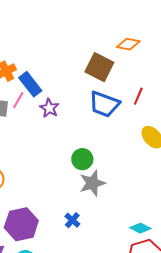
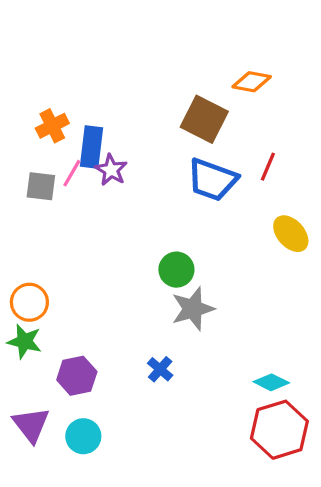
blue rectangle: (30, 84) -> (91, 147), turned 45
purple star: (49, 108) -> (111, 170), moved
purple hexagon: (21, 224) -> (77, 376), size x0.7

